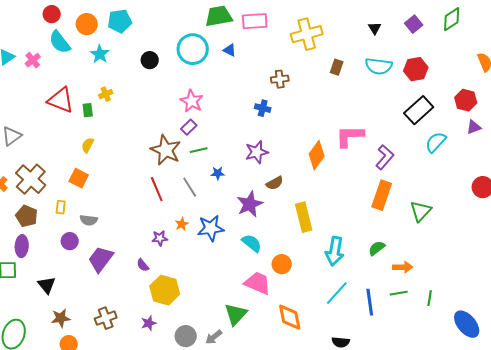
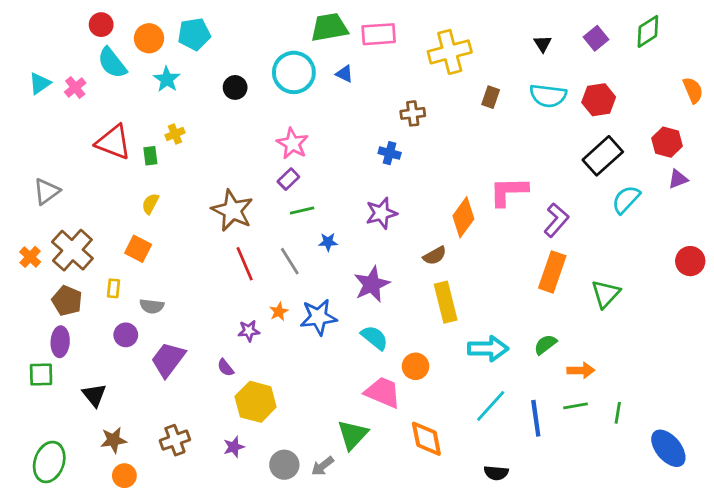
brown star: (166, 150) -> (232, 210), moved
brown semicircle: (275, 183) -> (435, 256), moved
cyan arrow: (335, 251) -> (488, 349), turned -100

